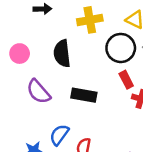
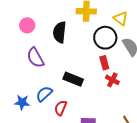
black rectangle: (84, 95) -> (73, 79), moved

